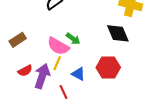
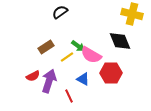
brown rectangle: (18, 40) -> (46, 47), moved
pink semicircle: (58, 46) -> (91, 55), moved
yellow line: (57, 63) -> (67, 57), moved, turned 32

